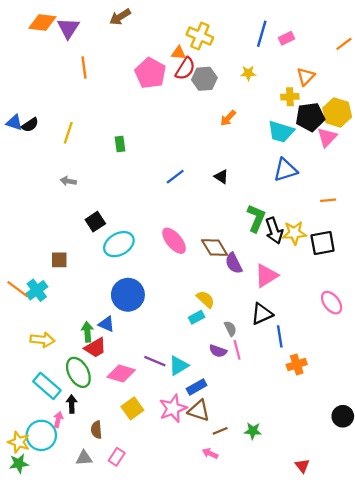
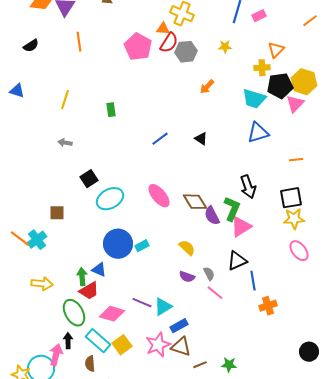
black semicircle: (30, 125) -> (31, 46), moved
green L-shape: (256, 218) -> (232, 209), moved
yellow star: (294, 233) -> (294, 219), moved
cyan rectangle: (197, 317) -> (142, 246), moved
pink line: (237, 350) -> (215, 293), turned -36
purple semicircle: (218, 351) -> (187, 277), moved
cyan rectangle: (47, 386) -> (98, 341), moved
pink arrow: (58, 420) -> (56, 355), size x1.5

